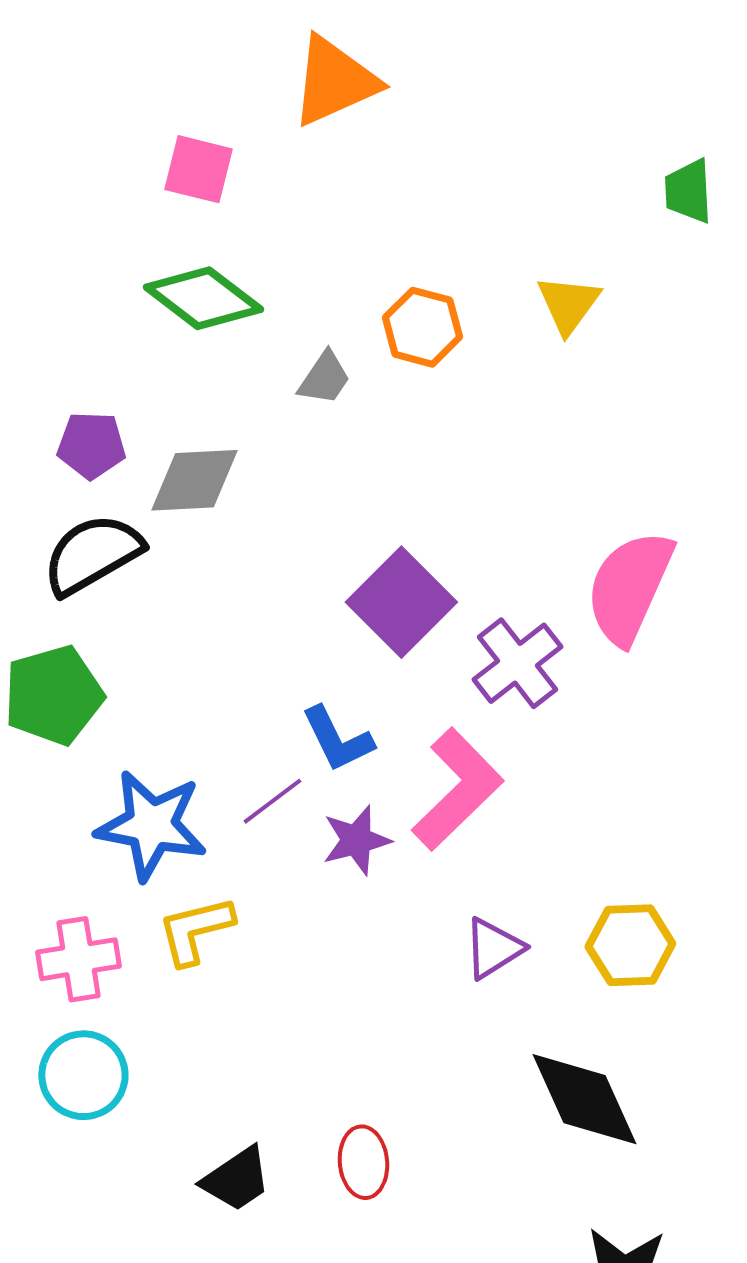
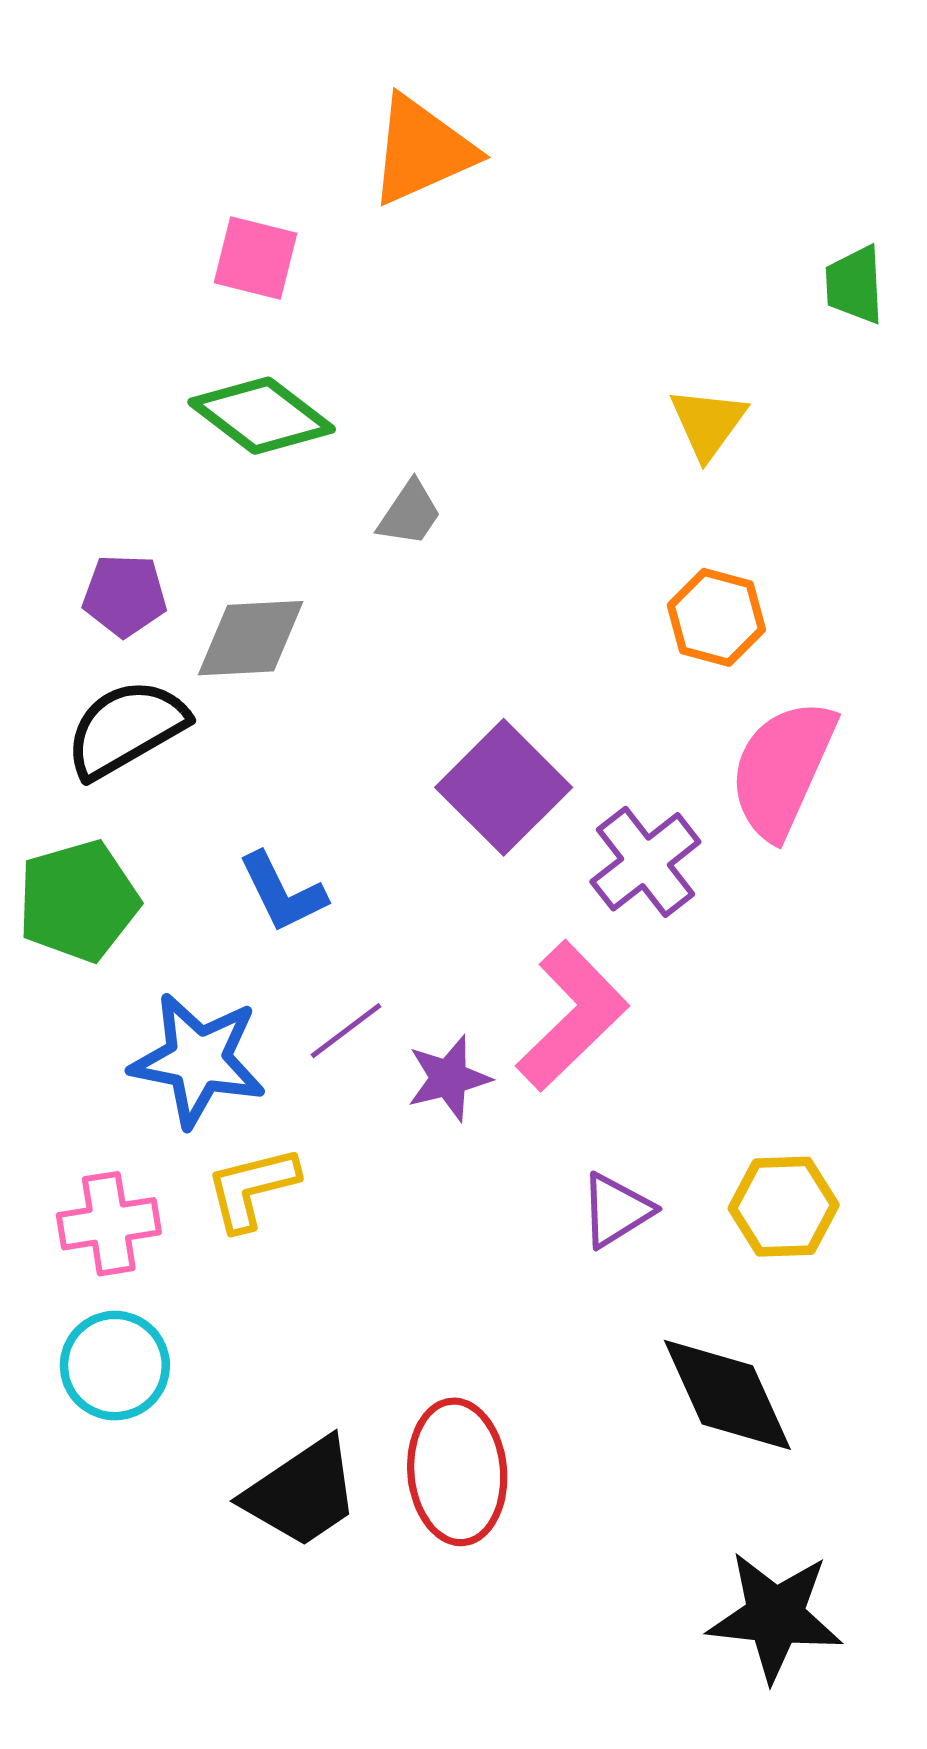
orange hexagon: (422, 327) -> (716, 617), moved
blue L-shape: (337, 739) -> (282, 892), moved
red ellipse: (363, 1162) -> (457, 1472), size x1.6
black trapezoid: (236, 1179) -> (302, 1493), size x1.4

